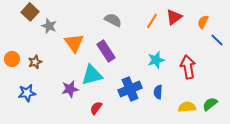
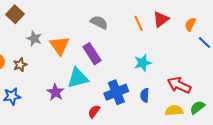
orange line: (152, 21) -> (139, 23), turned -56
gray star: (49, 26) -> (34, 39), moved
red arrow: (188, 67) -> (179, 85), moved, turned -55
purple star: (70, 89) -> (56, 92), turned -30
red semicircle: (96, 108) -> (94, 111), moved

